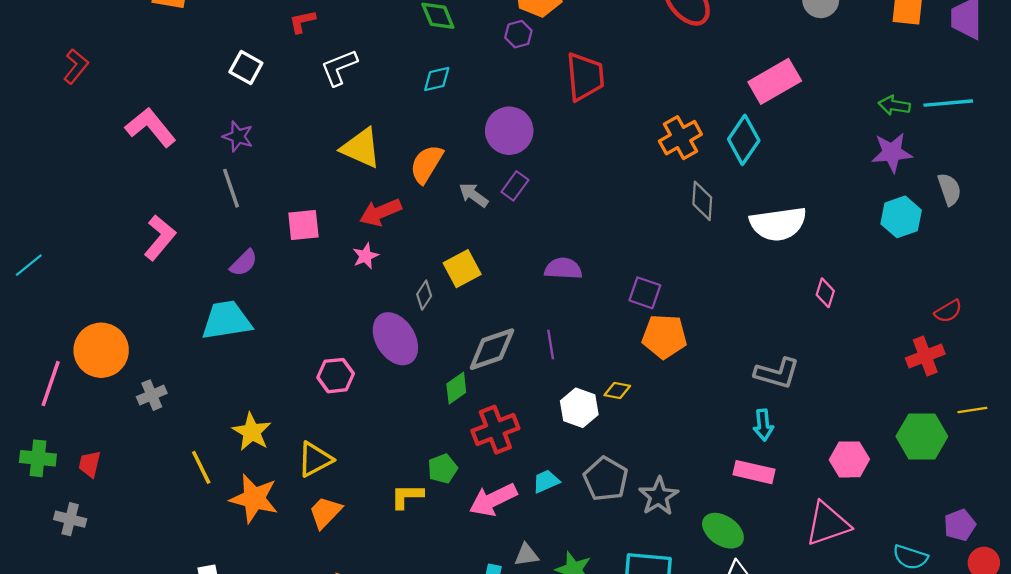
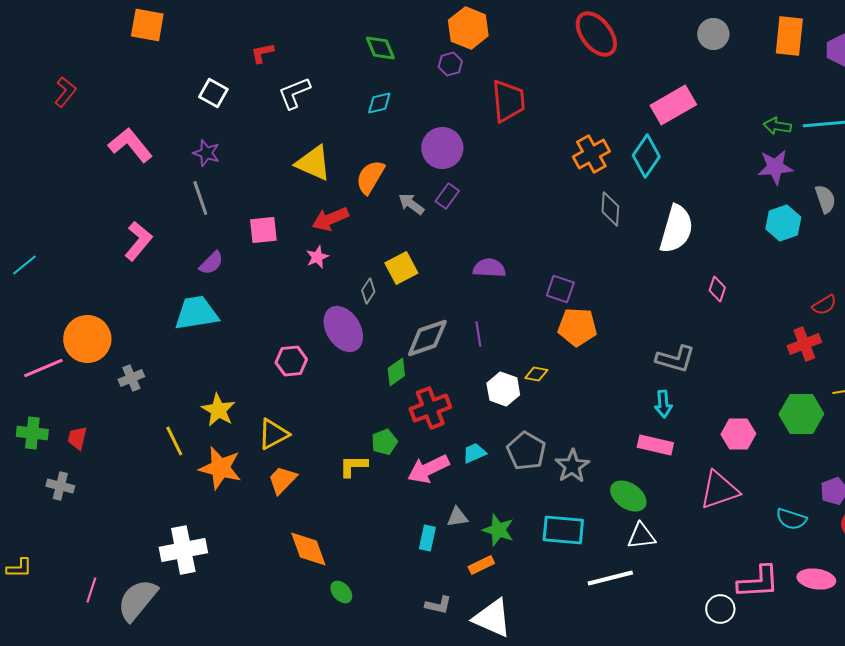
white semicircle: (778, 224) -> (676, 229), turned -66
pink line: (51, 384) -> (43, 368), turned 48

